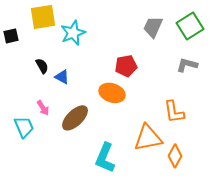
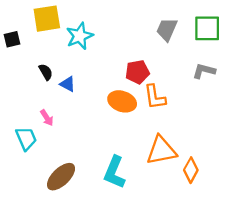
green square: (190, 26) -> (207, 28), turned 32
orange L-shape: (174, 112) -> (155, 97), moved
brown ellipse: (75, 118) -> (61, 177), moved

